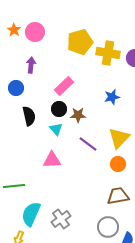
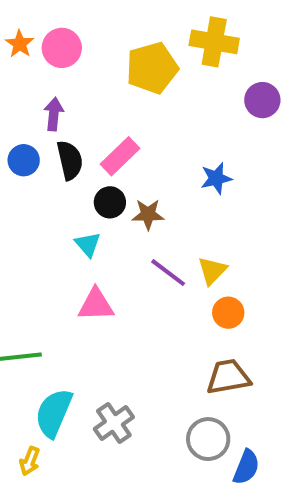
yellow cross: (108, 53) -> (214, 42), moved
black semicircle: (29, 116) -> (70, 160), moved
cyan triangle: (56, 129) -> (88, 244), moved
yellow triangle: (119, 138) -> (212, 271), moved, size x0.7

